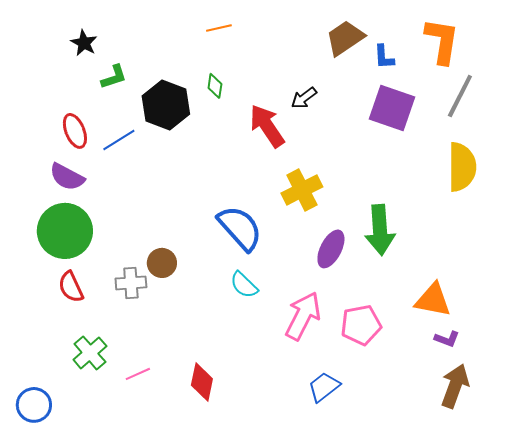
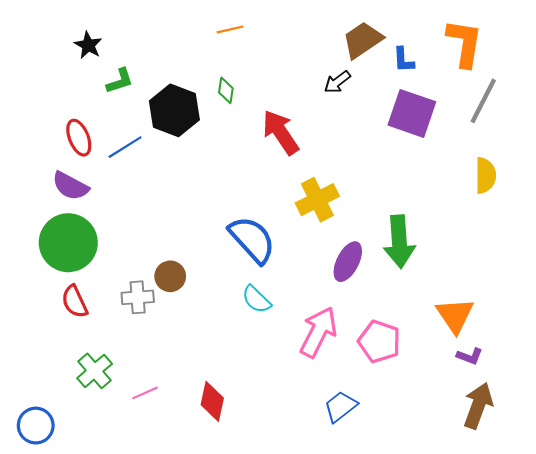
black arrow: (304, 98) -> (337, 82), moved
yellow semicircle: (462, 167) -> (485, 175), size x0.7
orange triangle: (433, 300) -> (455, 315), turned 45
pink pentagon: (361, 325) -> (379, 341), turned 30

